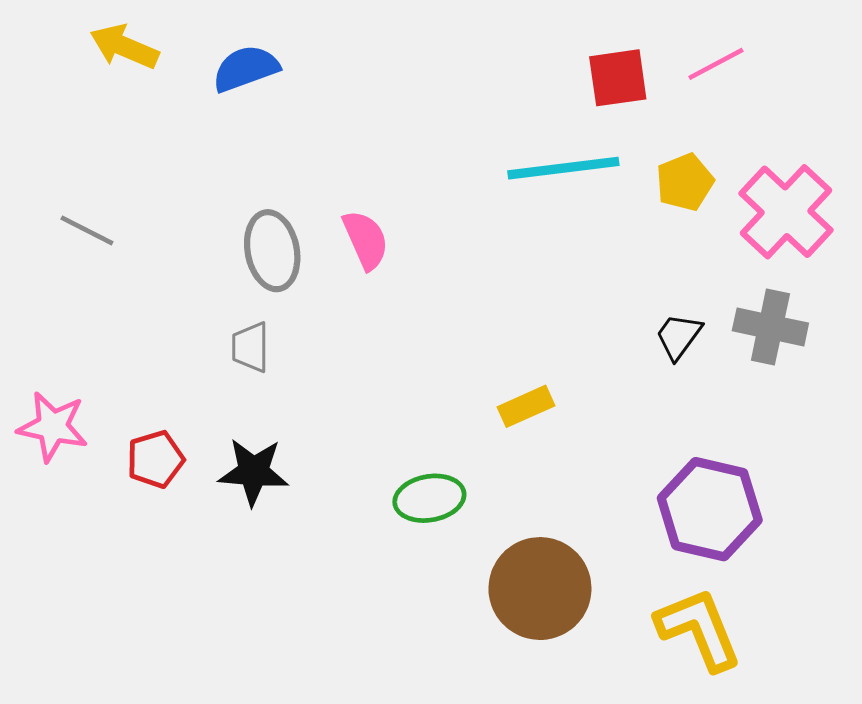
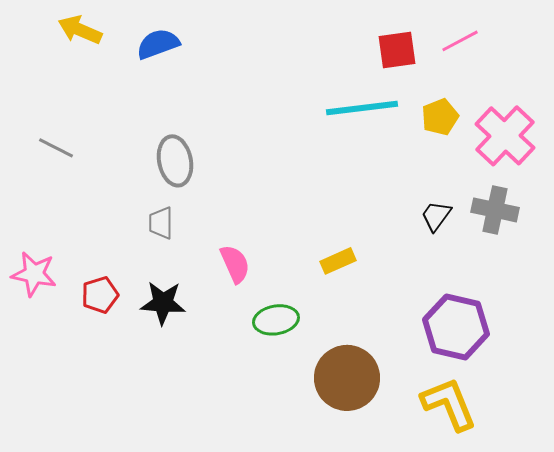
pink semicircle: (366, 240) -> (235, 264), moved

